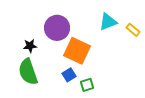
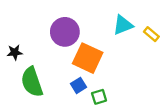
black star: (30, 46) -> (15, 52), moved

